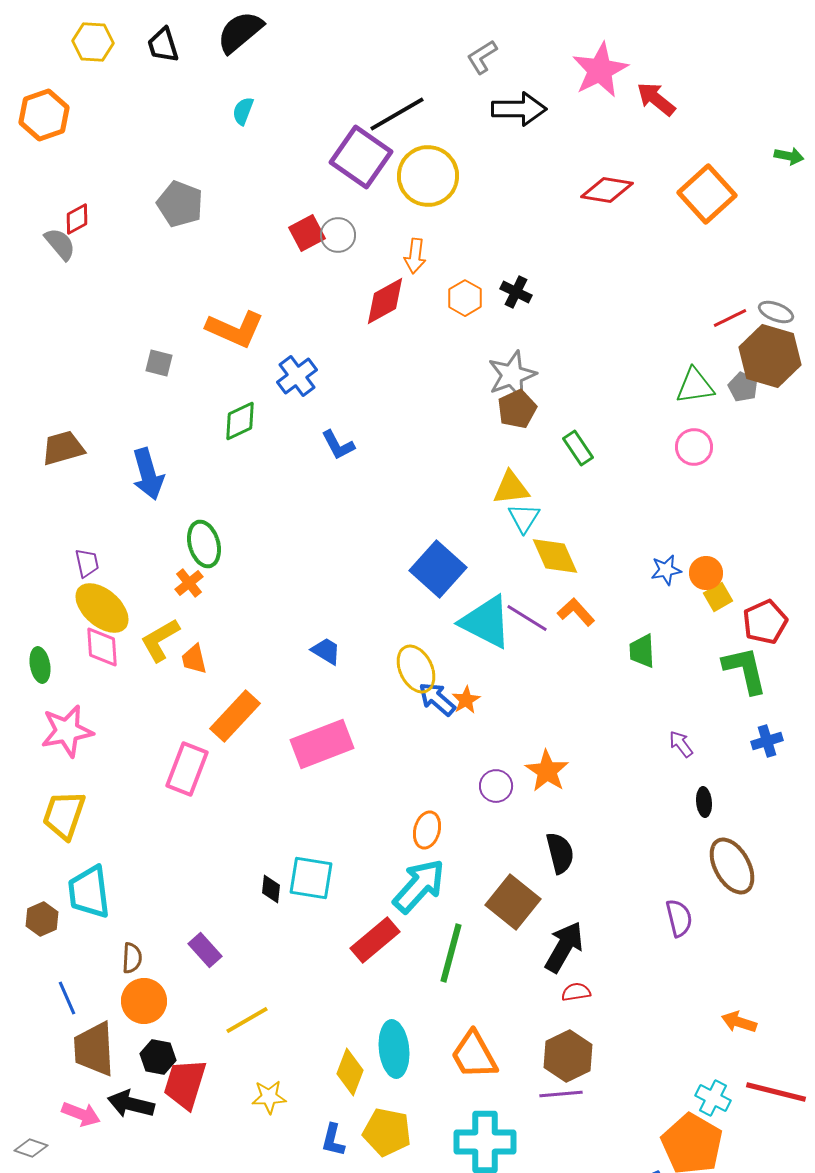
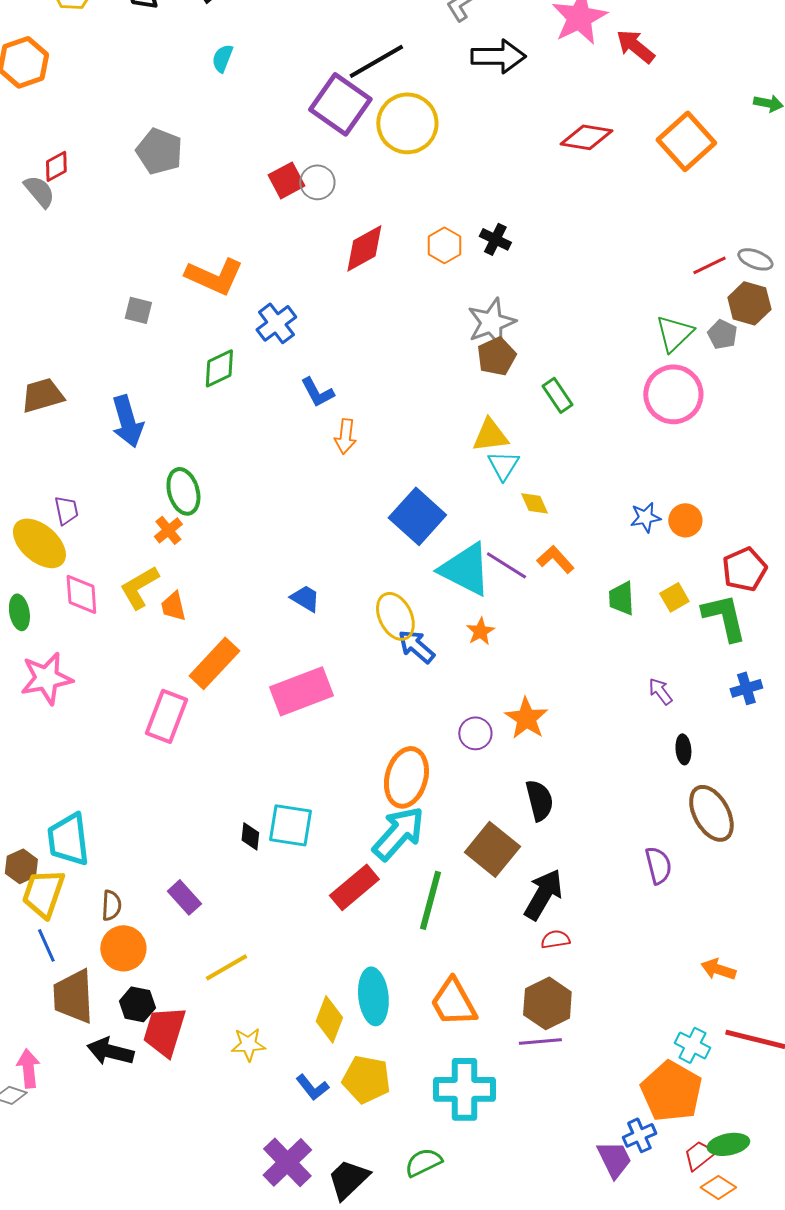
orange arrow: (415, 256) -> (345, 436), moved
brown hexagon: (770, 356) -> (749, 303), size x0.7
green triangle: (695, 386) -> (674, 333), turned -36
pink circle: (694, 447) -> (673, 394), size x1.6
yellow diamond: (555, 556) -> (534, 503), size x0.6
yellow square: (718, 597) -> (674, 597), moved
yellow ellipse: (102, 608) -> (39, 543), moved
orange star: (466, 700) -> (480, 631), moved
yellow trapezoid: (64, 815) -> (43, 893), moved
orange ellipse: (427, 830) -> (406, 777), size x1.6
pink arrow: (81, 1114) -> (28, 1068), moved, turned -117
blue L-shape: (333, 1140) -> (312, 1087), turned -52

